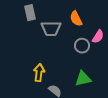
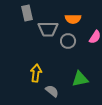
orange semicircle: (76, 19) -> (73, 19), turned -63
gray circle: (82, 46) -> (68, 41), moved

